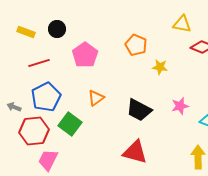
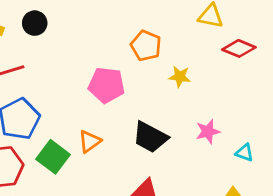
pink pentagon: (85, 55) -> (107, 85), moved, turned -30
orange triangle: (96, 98) -> (90, 141), moved

